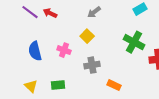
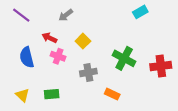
gray arrow: (94, 12) -> (66, 15), moved
red arrow: (50, 13) -> (49, 38), moved
green cross: (134, 42) -> (124, 58), moved

